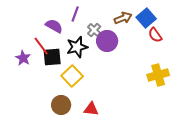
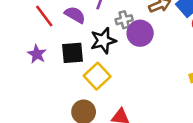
gray cross: (94, 30) -> (124, 20), turned 32
red line: (41, 46) -> (44, 16), moved

